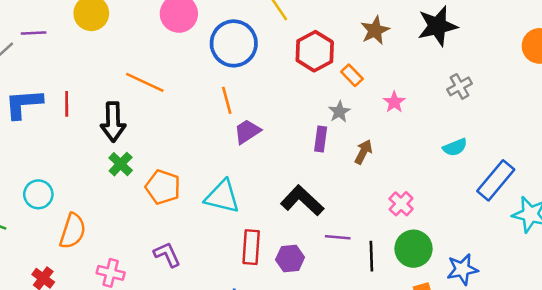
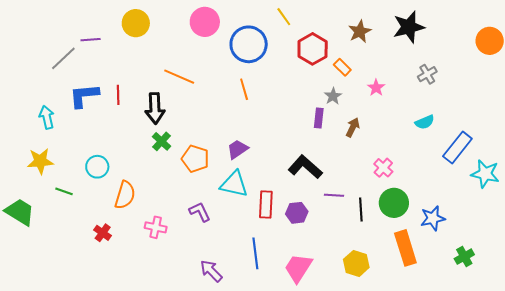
purple trapezoid: (247, 131) -> (237, 149), moved
cyan triangle: (222, 197) -> (234, 184), moved

